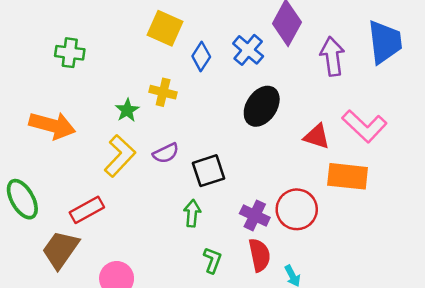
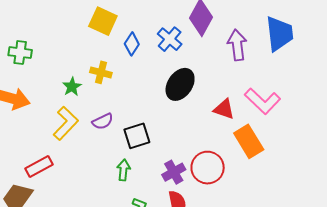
green cross: (70, 53) -> (20, 53), moved
orange rectangle: (348, 176) -> (249, 141), turned 52
purple cross: (255, 215) -> (174, 172), turned 35

